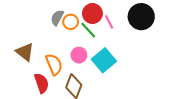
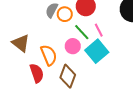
pink line: (109, 22) -> (99, 30), moved
green line: (88, 30) -> (82, 32), moved

